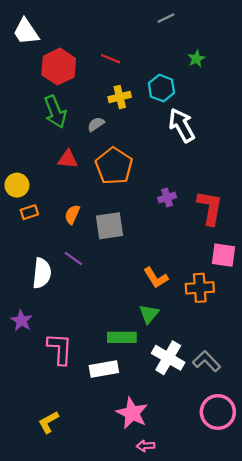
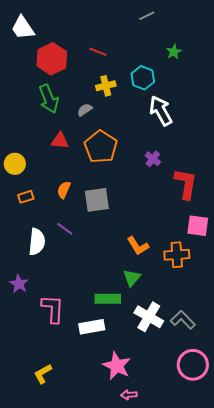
purple cross: (167, 198) -> (153, 159), moved, turned -35
orange rectangle: (29, 212) -> (26, 197), moved

